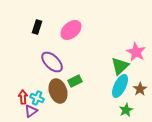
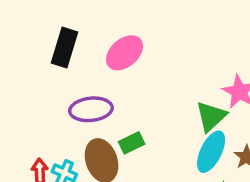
black rectangle: (37, 27) -> (64, 48), size x1.5
purple ellipse: (52, 62) -> (91, 109), turned -50

